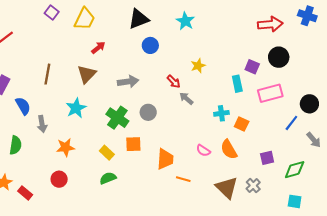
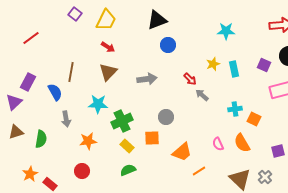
cyan star: (185, 21) -> (226, 31), moved, turned -30
red arrow: (98, 48) -> (108, 47), moved, turned 72
cyan rectangle: (237, 84) -> (234, 69), moved
blue semicircle: (23, 106) -> (55, 92), moved
cyan star: (76, 108) -> (98, 104), turned 30
gray circle: (148, 112) -> (166, 117), moved
green cross: (117, 118) -> (122, 121), moved, turned 30
pink semicircle: (203, 151) -> (218, 144), turned 32
orange trapezoid: (165, 159) -> (182, 152), turned 45
orange line: (183, 179) -> (199, 171), turned -48

